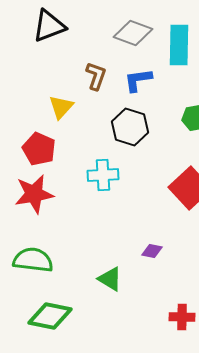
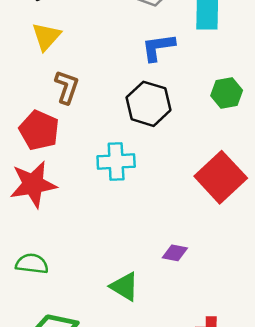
brown L-shape: (96, 76) -> (67, 87), moved
yellow triangle: (61, 107) -> (46, 36), moved
green semicircle: (33, 260) -> (32, 264), size x0.7

